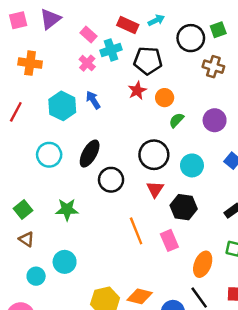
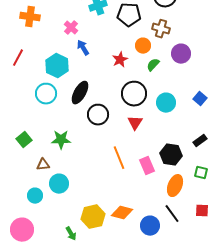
pink cross: (87, 63) -> (71, 28), moved
brown cross: (213, 67) -> (161, 29), moved
red star: (137, 90) -> (120, 60), moved
cyan hexagon: (62, 106) -> (57, 66), moved
purple circle: (215, 120) -> (181, 54), moved
black hexagon: (184, 207) -> (171, 155), moved
brown triangle: (27, 239) -> (43, 165), moved, turned -40

